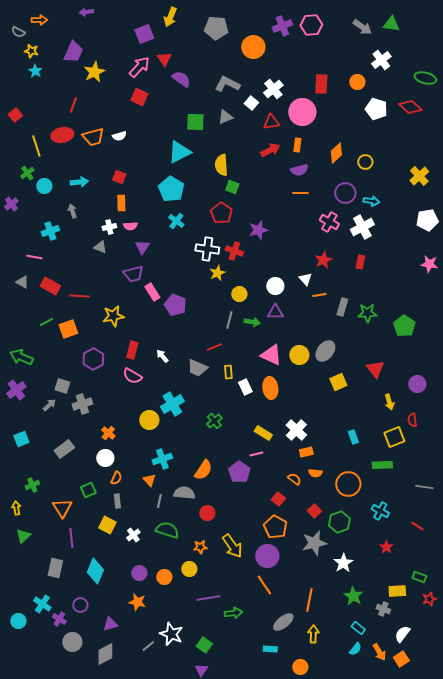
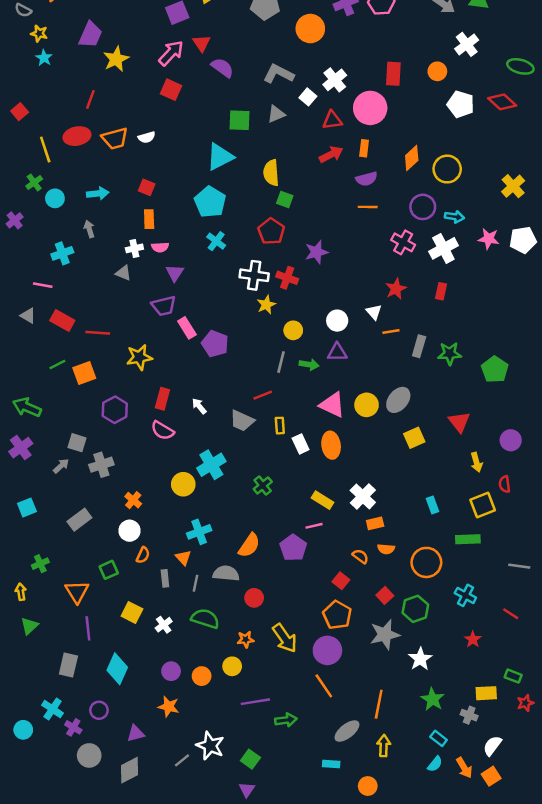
yellow circle: (365, 162) -> (447, 169), size x1.5
pink star: (429, 264) -> (489, 239), moved
gray rectangle: (117, 501) -> (165, 578), moved

